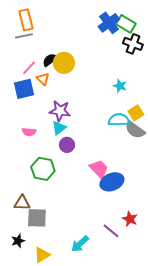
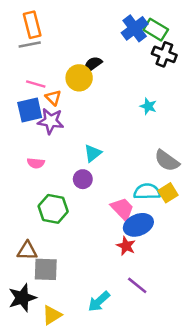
black semicircle: (50, 60) -> (93, 64), moved
pink line: (29, 68) -> (36, 84), turned 63
purple star: (60, 111) -> (51, 121), moved
yellow square: (136, 113) -> (168, 193), moved
cyan semicircle: (119, 120) -> (147, 192), moved
cyan triangle: (59, 128) -> (93, 153), moved
red star: (130, 219) -> (126, 246), moved
black star: (18, 241) -> (22, 298), size x1.6

